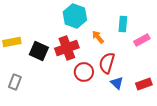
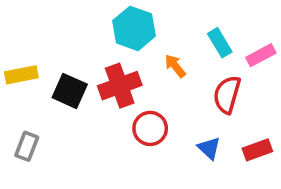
cyan rectangle: (123, 24) -> (220, 43), turned -35
pink rectangle: (142, 40) -> (261, 55), moved
red semicircle: (107, 63) -> (227, 94), moved

